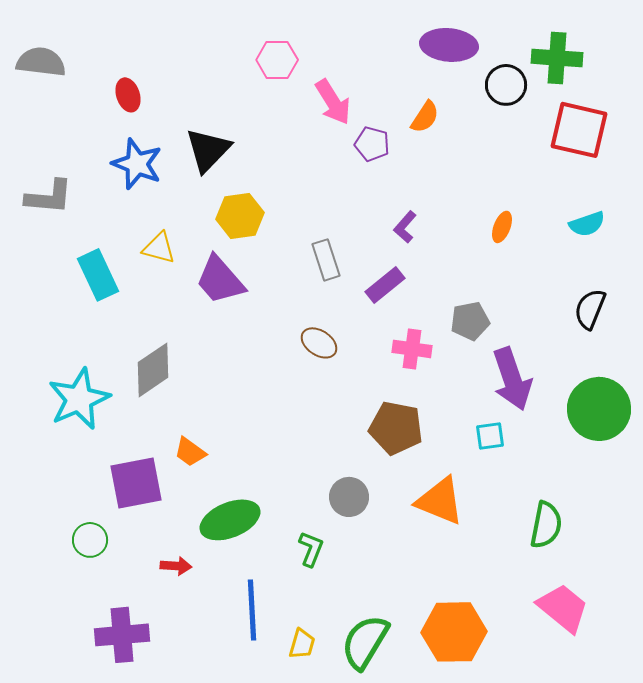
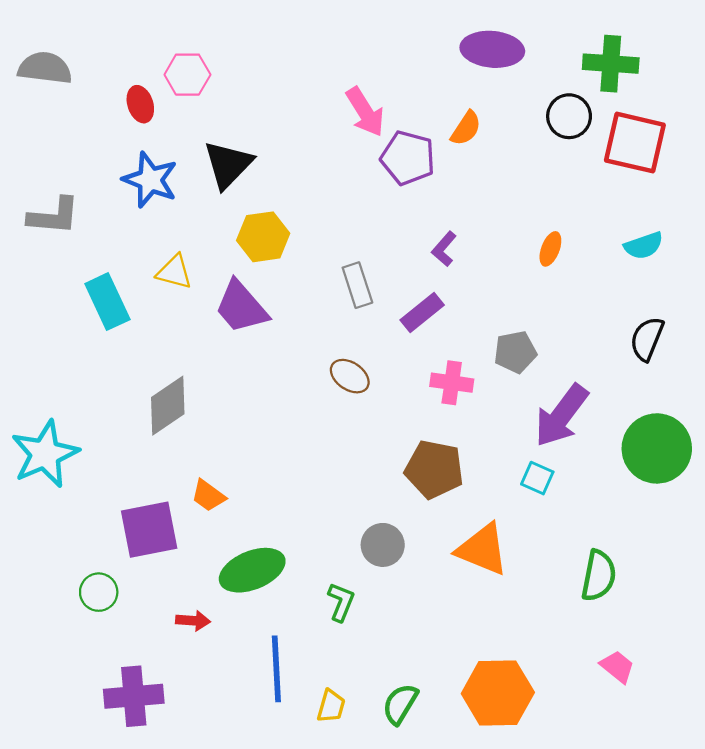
pink hexagon: (277, 60) -> (187, 75), moved
black circle: (506, 85) -> (569, 116), moved
purple pentagon: (372, 144) -> (408, 158), size x1.4
purple arrow: (512, 379) -> (561, 416), turned 56
cyan star: (79, 399) -> (45, 454), moved
cyan square: (490, 436) -> (537, 478), turned 32
pink trapezoid: (563, 608) -> (617, 667), size x0.6
green semicircle: (365, 642) -> (400, 704), size x0.7

